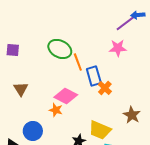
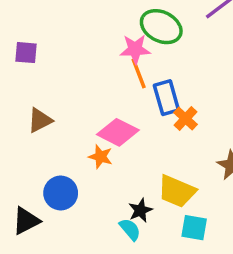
pink star: (118, 48) -> (135, 49), moved
green ellipse: (60, 49) -> (161, 27), moved
brown triangle: (21, 89) -> (40, 120), turned 35

